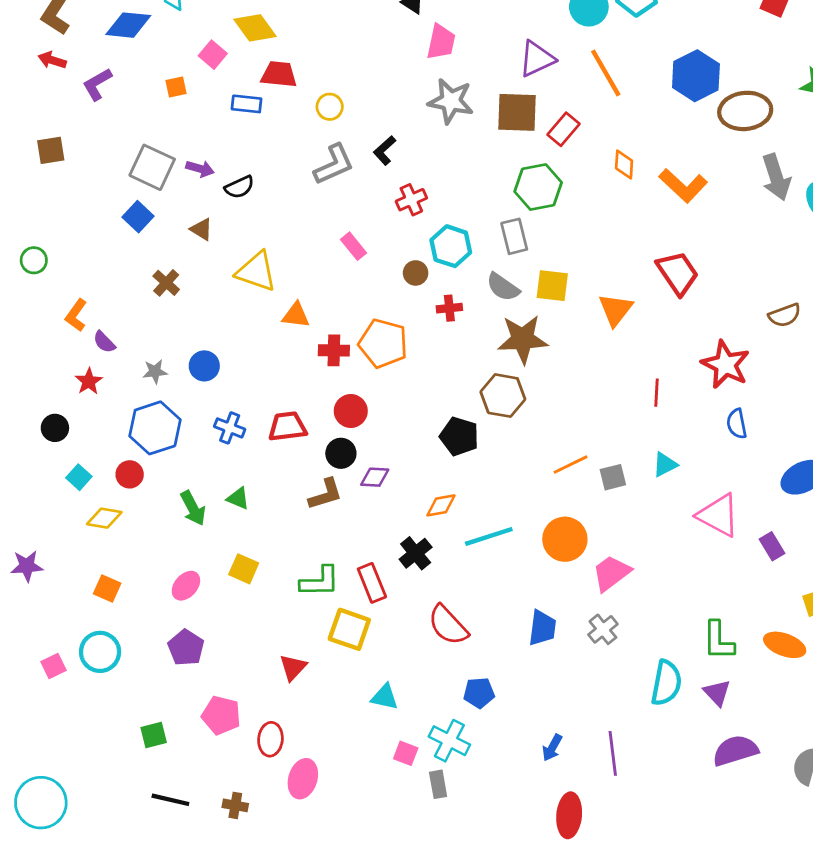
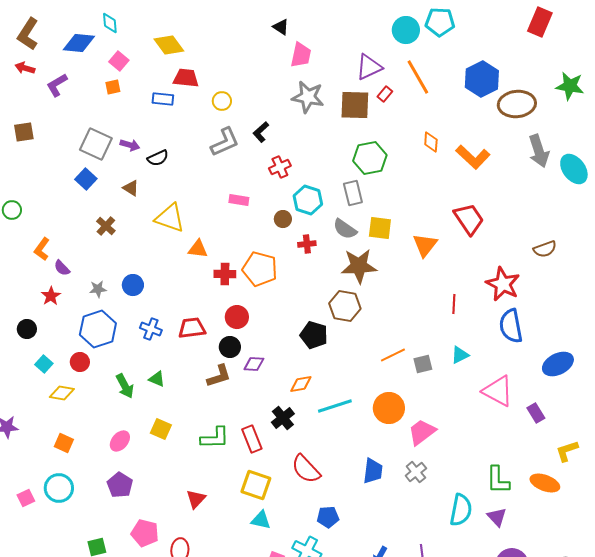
pink square: (213, 55) -> (119, 61), moved
red rectangle: (563, 129) -> (385, 94), moved, size x0.7
pink rectangle: (354, 246) -> (239, 200), turned -42
blue semicircle: (737, 424) -> (511, 326), size x1.6
yellow square: (349, 629) -> (256, 485), moved

